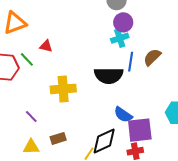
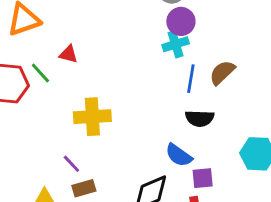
black semicircle: (109, 75) -> (200, 118), moved, size x0.7
purple line: (31, 116) -> (71, 164), moved
purple square: (140, 130) -> (203, 178), size x0.6

